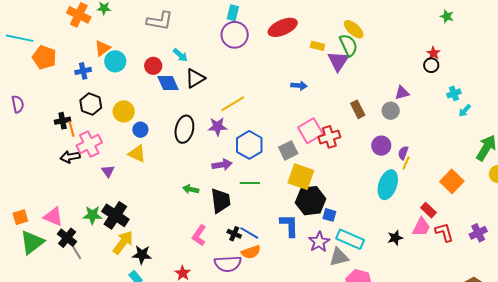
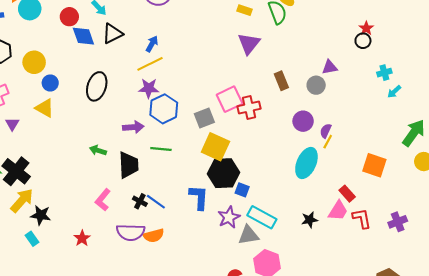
purple triangle: (338, 61) -> (249, 44), moved
blue arrow: (299, 86) -> (152, 44), moved, turned -70
purple star: (217, 127) -> (149, 88), moved
orange square: (452, 181) -> (374, 165), turned -30
orange semicircle: (251, 252) -> (154, 236), moved

